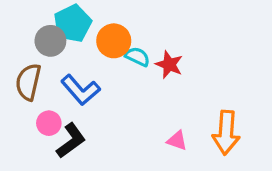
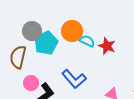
cyan pentagon: (73, 23) -> (46, 43), moved
blue L-shape: (80, 90) -> (74, 79), moved

